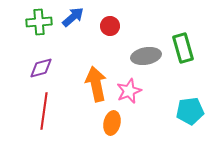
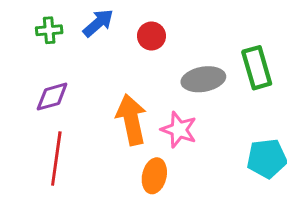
green cross: (39, 22) -> (49, 30), size x0.7
pink star: (129, 91) -> (179, 130), turned -30

